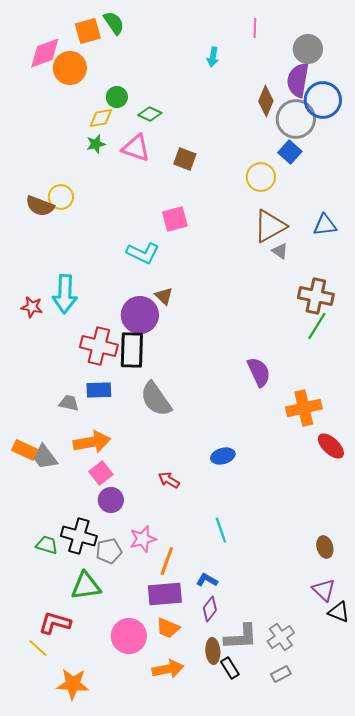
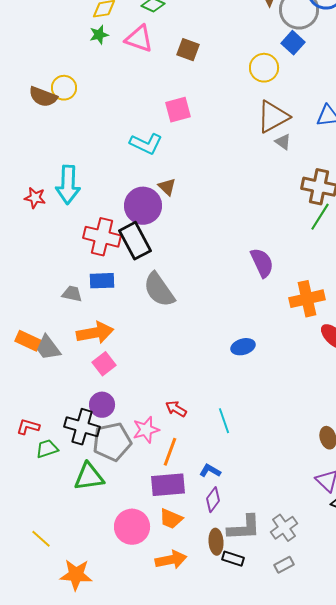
black rectangle: (132, 350) -> (135, 241), turned -30
blue ellipse: (223, 456) -> (243, 347), moved
red arrow: (169, 480) -> (176, 409), moved
purple circle: (111, 500) -> (102, 405), moved
green trapezoid: (47, 545) -> (47, 449), moved, turned -35
gray pentagon: (109, 551) -> (112, 442), size x1.5
red L-shape: (55, 623) -> (28, 427), moved, size x0.7
black rectangle: (230, 668) -> (233, 559), turned -40

